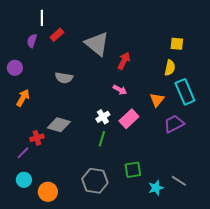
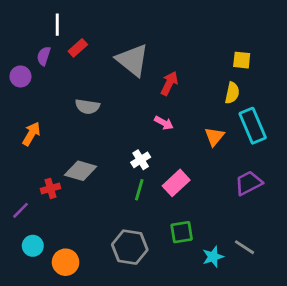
purple circle: (15, 68) -> (20, 76), moved
pink rectangle: (129, 119) -> (176, 183), moved
purple trapezoid: (174, 124) -> (249, 183), moved
purple line: (23, 153) -> (20, 210), moved

